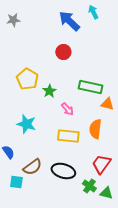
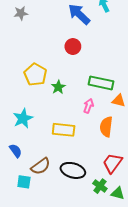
pink arrow: (67, 109) -> (89, 106), moved, turned -120
cyan star: (26, 124) -> (23, 118), moved, turned 30
yellow rectangle: (68, 136) -> (64, 130), moved

